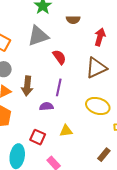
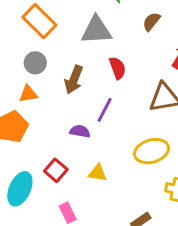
brown semicircle: (73, 20) -> (151, 22), turned 112
brown arrow: (27, 86) -> (74, 80), moved
yellow ellipse: (98, 106) -> (152, 151), turned -50

